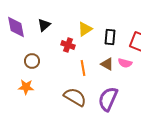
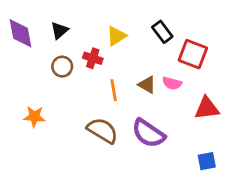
black rectangle: (110, 37) -> (162, 32), moved, turned -42
brown circle: (32, 61) -> (62, 67), moved
purple semicircle: (108, 99) -> (148, 133), turned -80

